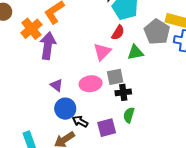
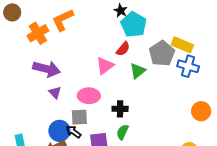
purple arrow: (48, 46) -> (47, 69), moved, turned 88
green triangle: (135, 52) -> (138, 71), turned -36
gray square: (115, 77) -> (79, 117), moved
blue circle: (65, 109) -> (59, 131), moved

